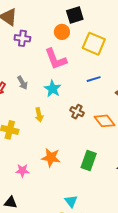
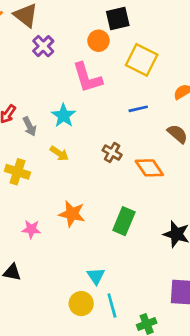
purple cross: (22, 38) -> (43, 46), turned 35
gray arrow: (22, 83) -> (29, 126), moved
cyan star: (53, 89) -> (64, 116), moved
yellow arrow: (39, 115) -> (59, 153), turned -48

